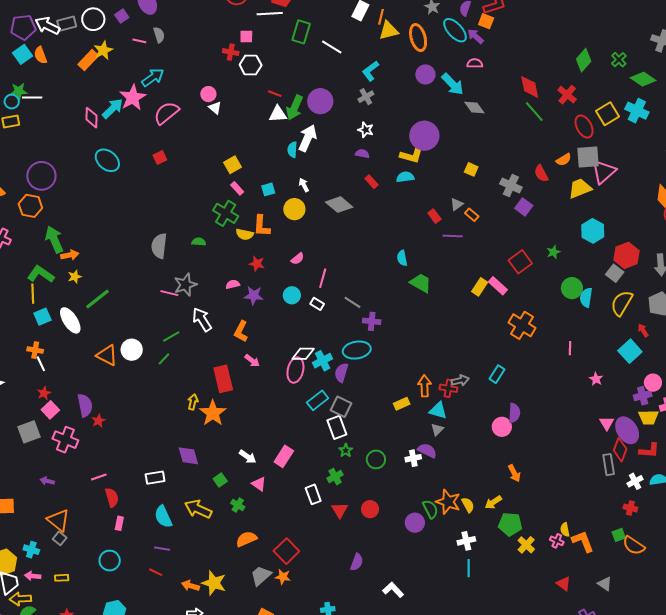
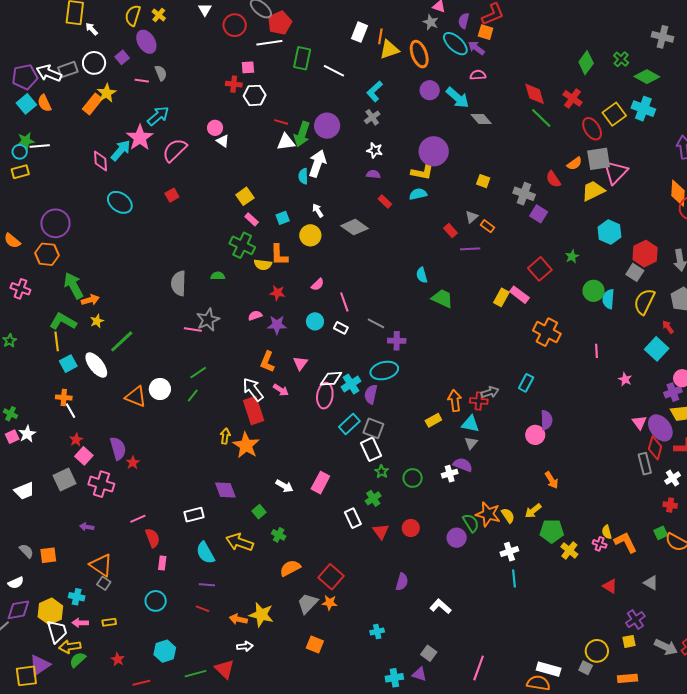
pink line: (323, 278) -> (344, 302), turned -30
white arrow: (202, 319) -> (253, 389), moved
pink triangle: (259, 484) -> (300, 363), moved, turned 35

